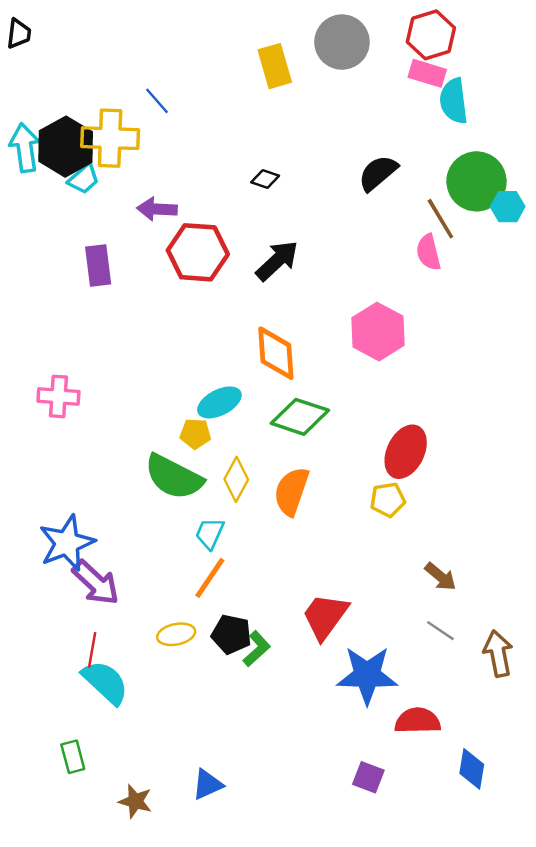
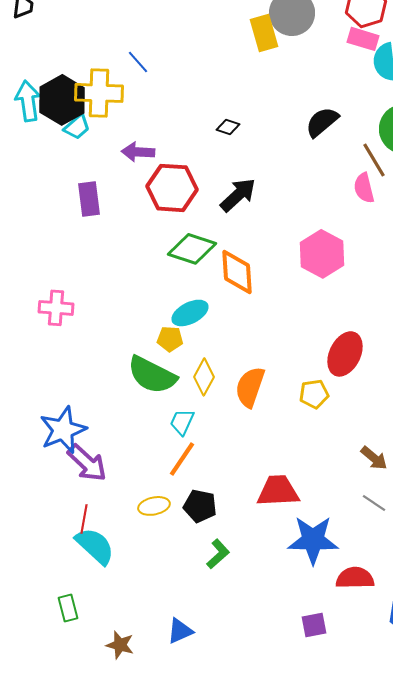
yellow rectangle: (275, 66) -> (264, 33), moved
green diamond: (300, 417) -> (192, 249), moved
yellow pentagon: (388, 500) -> (314, 394), moved
red trapezoid: (325, 616) -> (278, 491), turned 51
green L-shape: (257, 649) -> (218, 554), moved
purple square: (368, 777) -> (314, 625), turned -32

